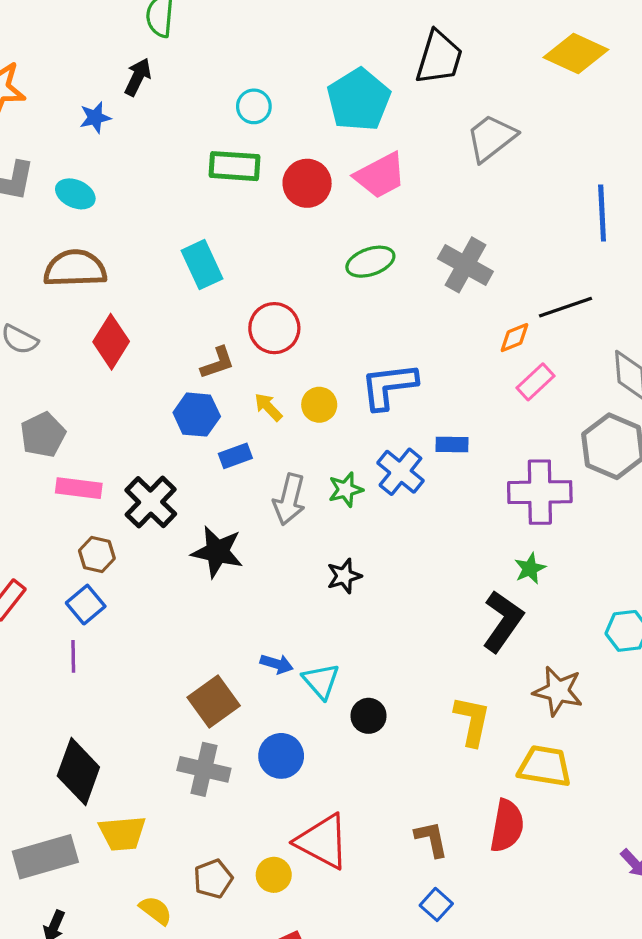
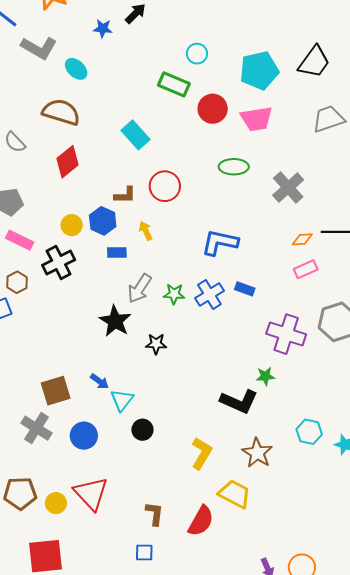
cyan rectangle: (202, 265) -> (136, 135), turned -36
yellow circle: (319, 405) -> (72, 225), moved
black star: (217, 552) -> (115, 321), moved
black L-shape: (503, 621) -> (239, 401), turned 60
brown pentagon: (213, 879) -> (20, 493), size x1.4
blue square: (436, 904) -> (144, 552), turned 30

